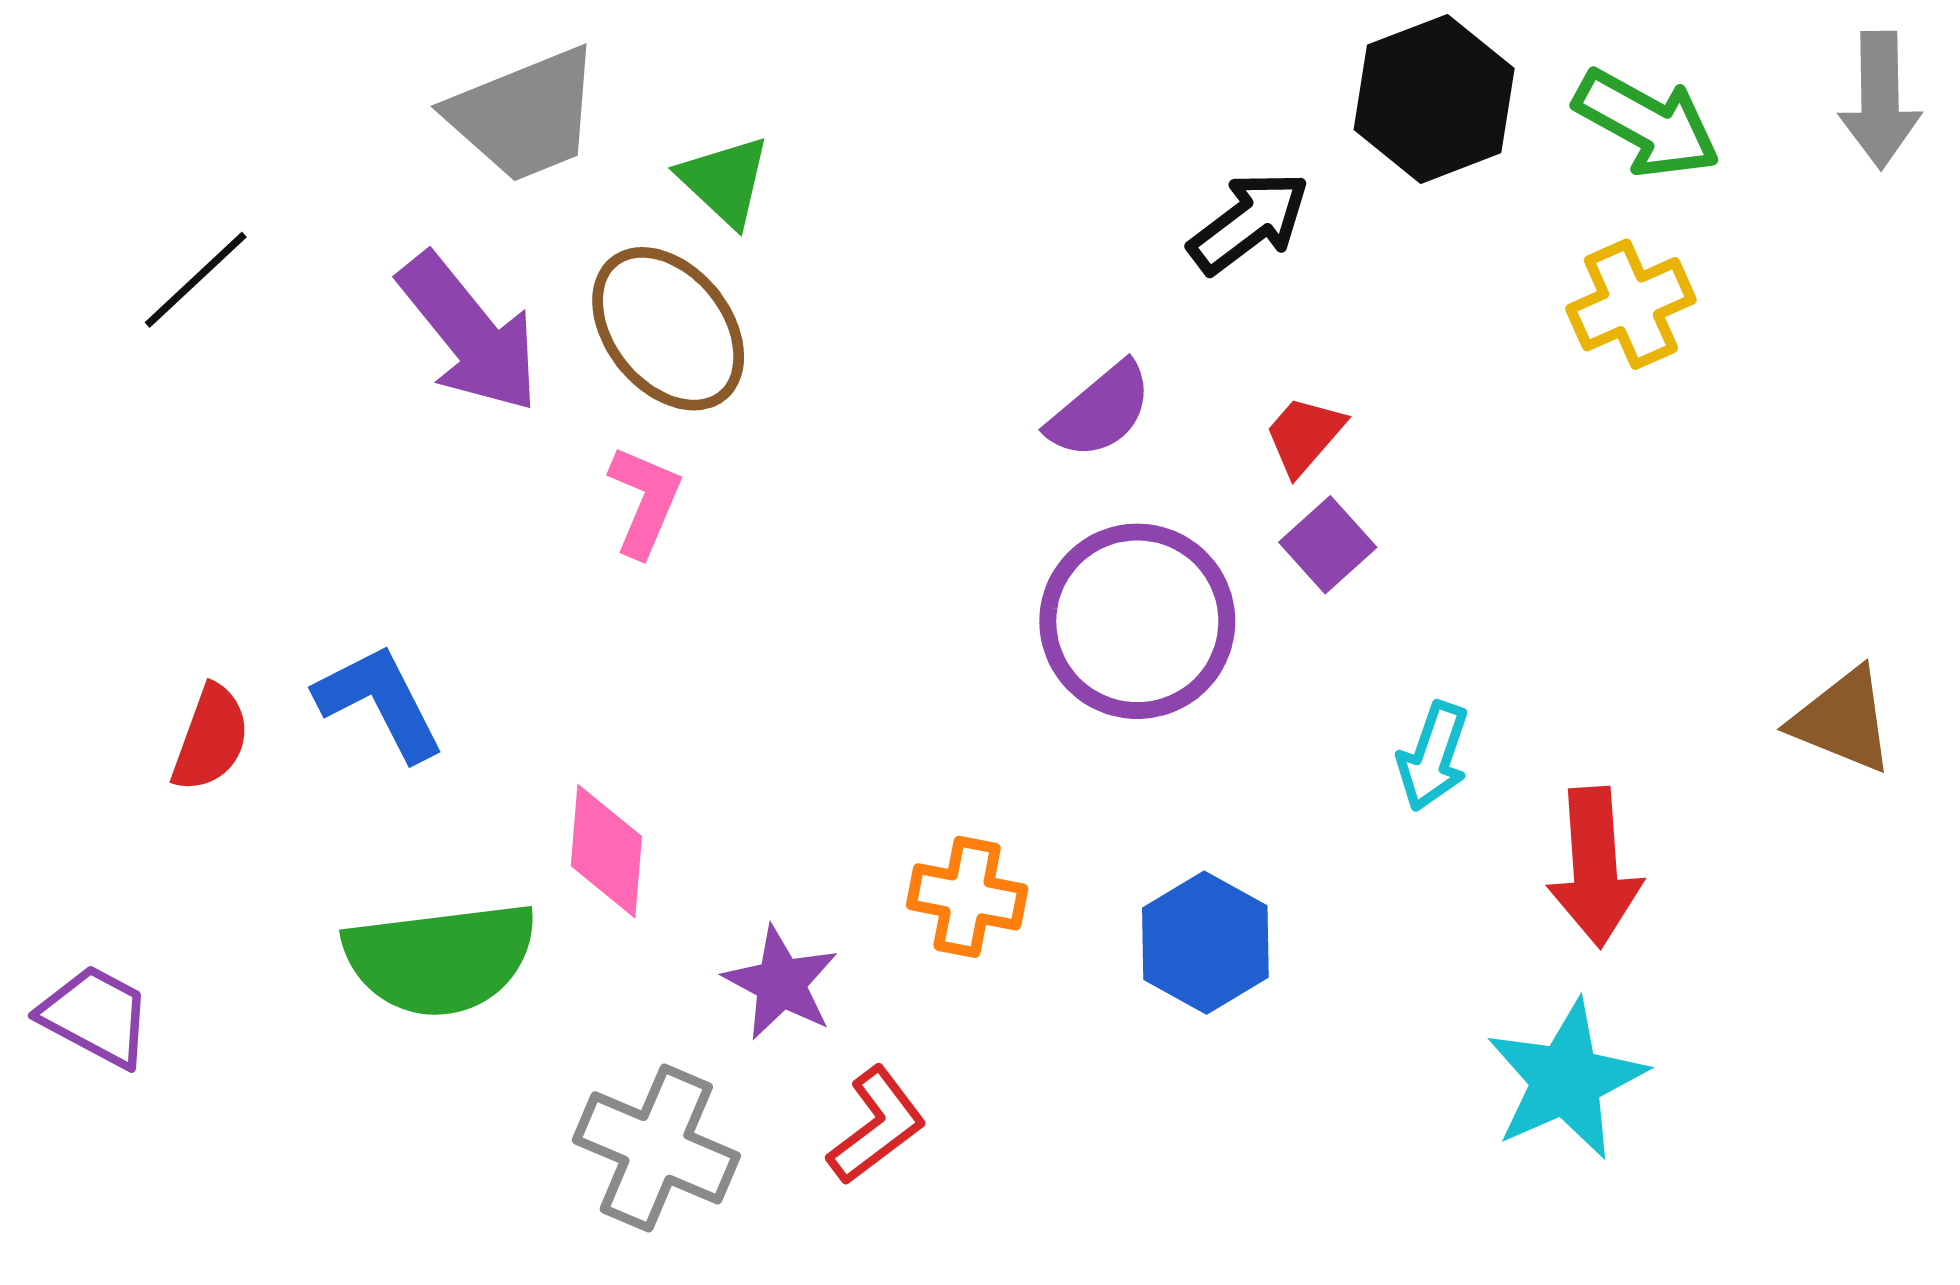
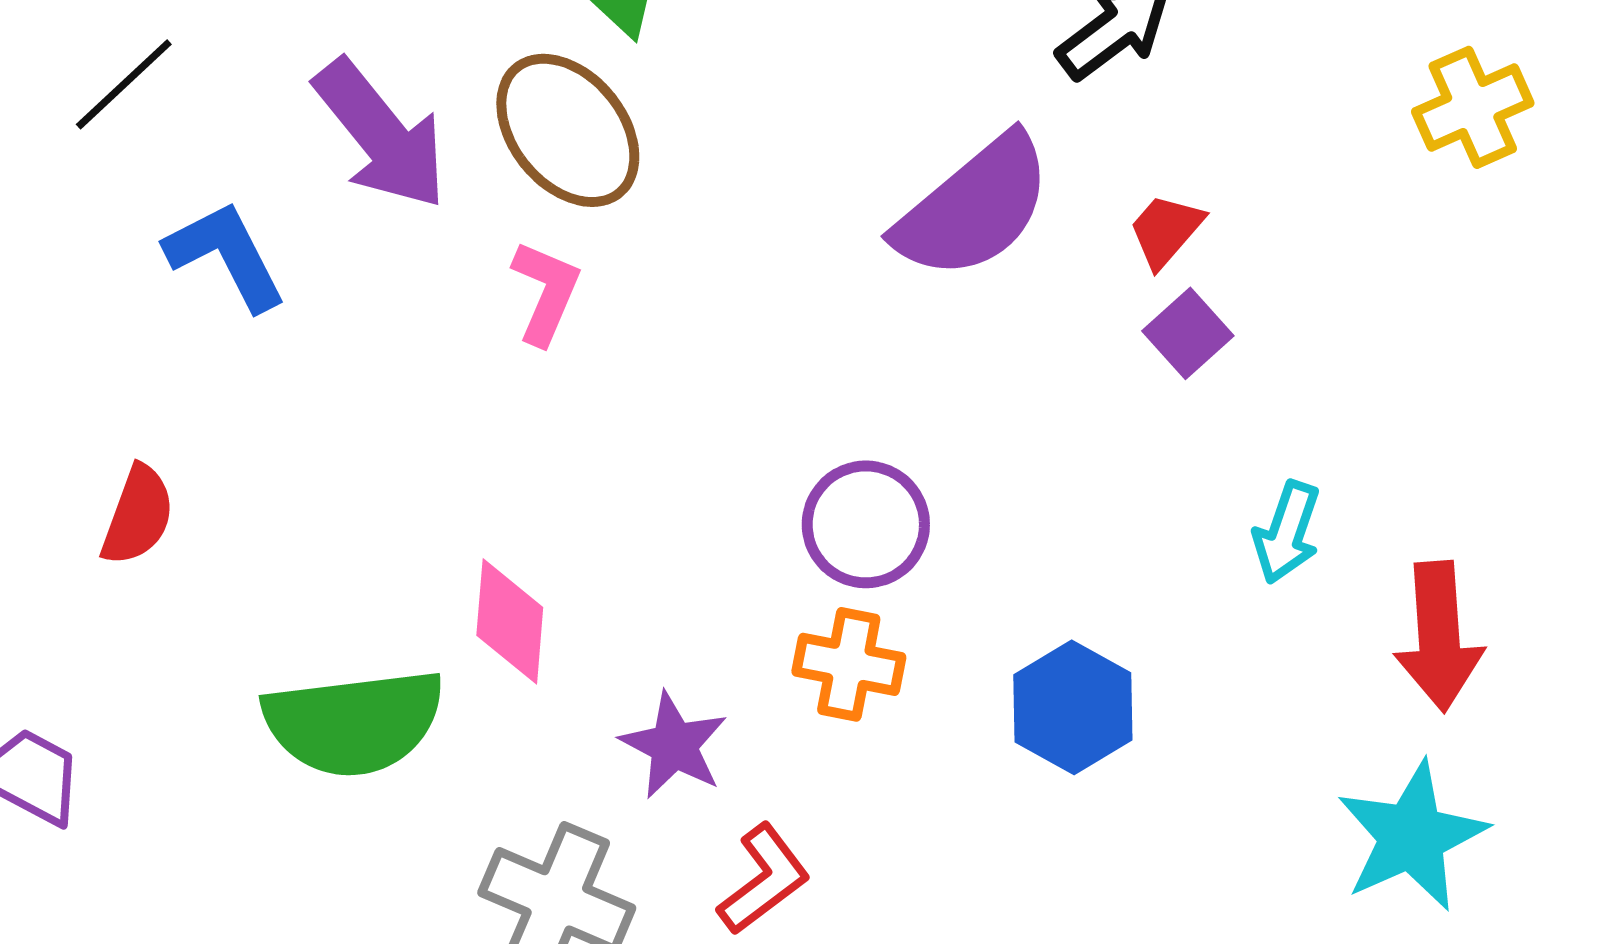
purple semicircle: (1100, 411) -> (974, 207), size x1.6
purple circle: (1137, 621) -> (866, 524), moved, size x0.7
blue L-shape: (380, 702) -> (226, 255), moved

